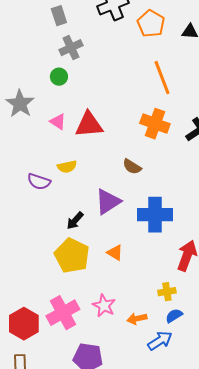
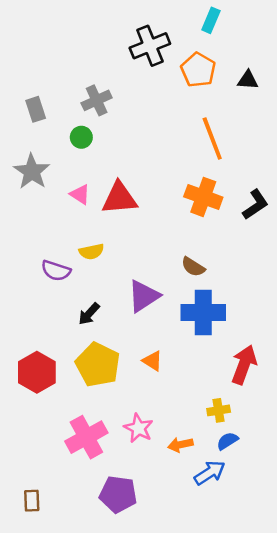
gray rectangle: (59, 16) -> (36, 109), moved
brown semicircle: (132, 167) -> (193, 267), moved
black arrow: (75, 221) -> (89, 314), moved
red hexagon: (24, 324) -> (37, 372), moved

